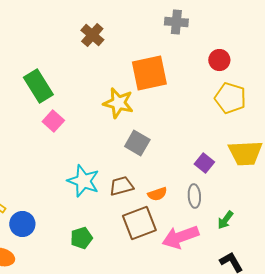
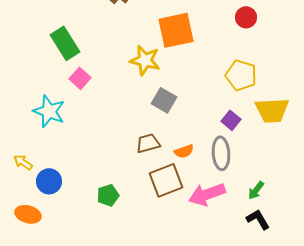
yellow pentagon: (230, 98) -> (241, 75), moved
cyan star: (83, 181) -> (49, 111), moved
gray ellipse: (194, 196) -> (221, 153), size x1.4
green arrow: (225, 220) -> (256, 190), moved

